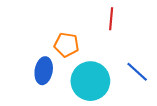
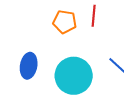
orange pentagon: (67, 45) -> (65, 22), moved

